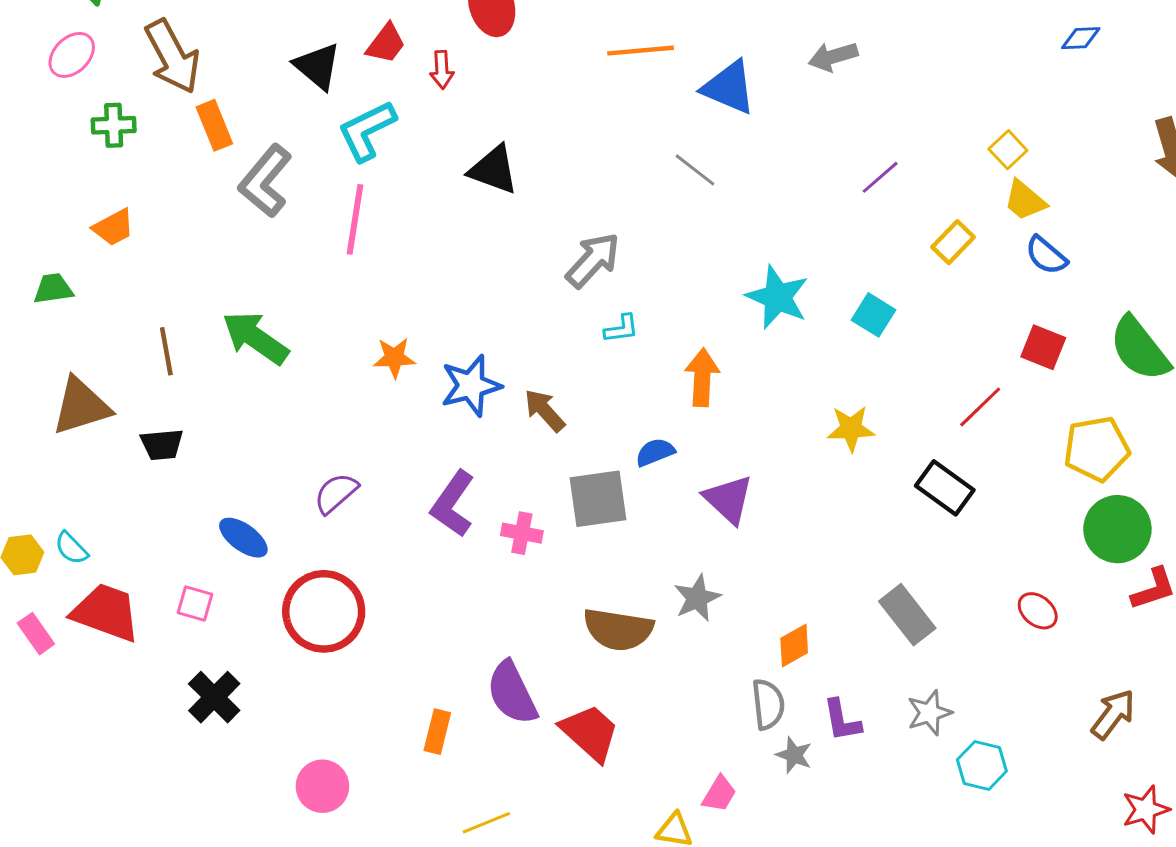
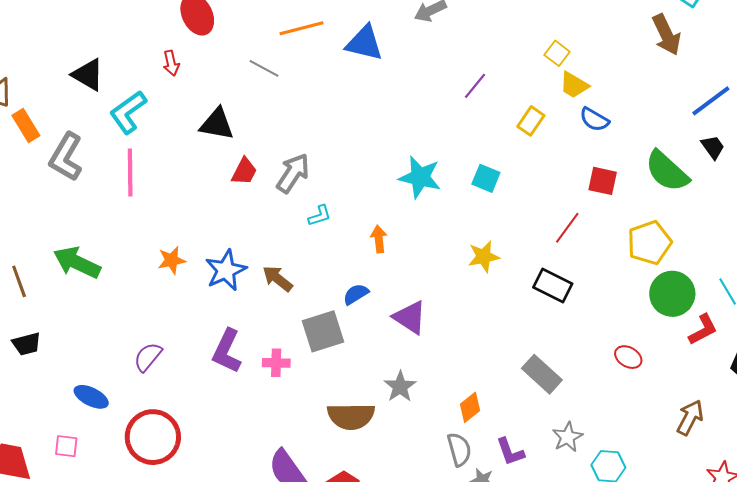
red trapezoid: (386, 44) -> (244, 171), moved
gray line: (695, 170) -> (264, 68), moved
orange arrow: (702, 377) -> (379, 239), size x0.7

